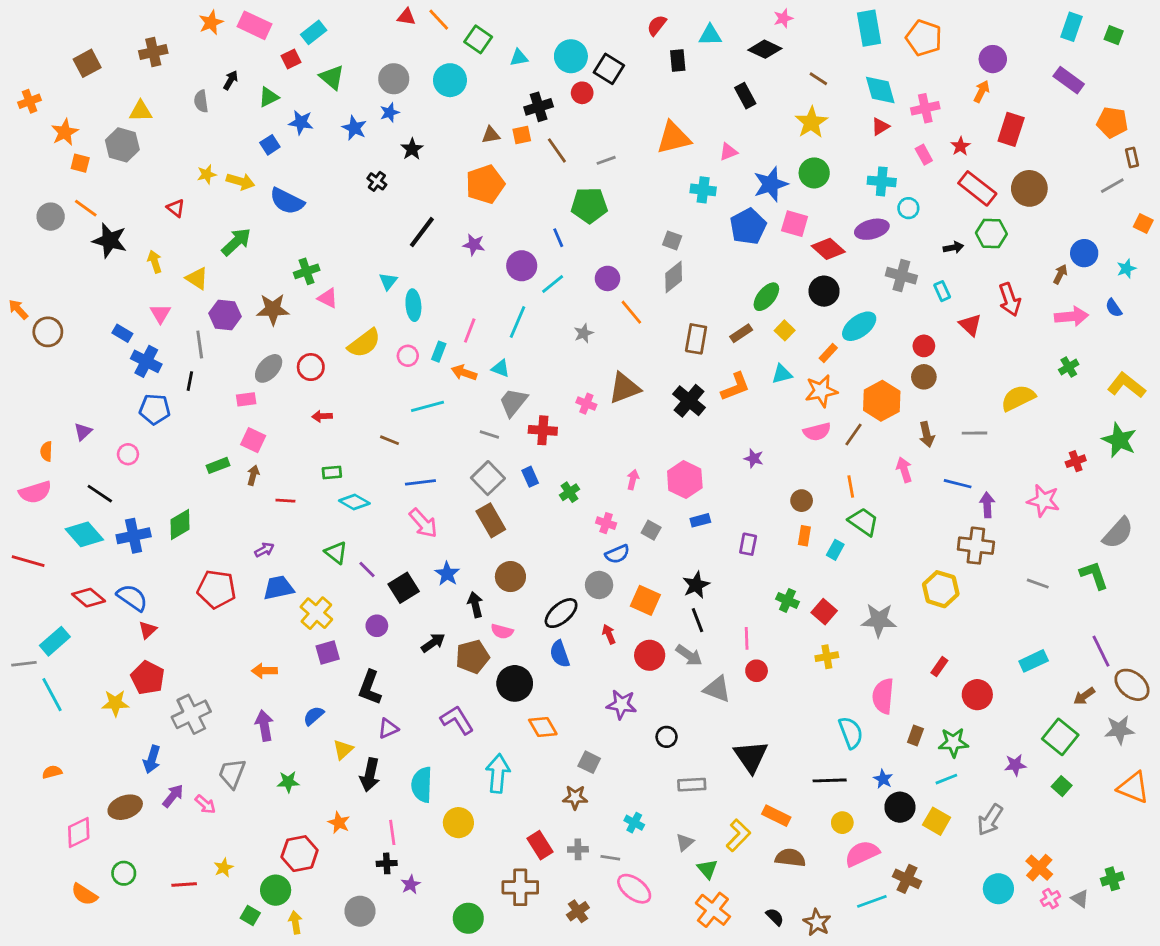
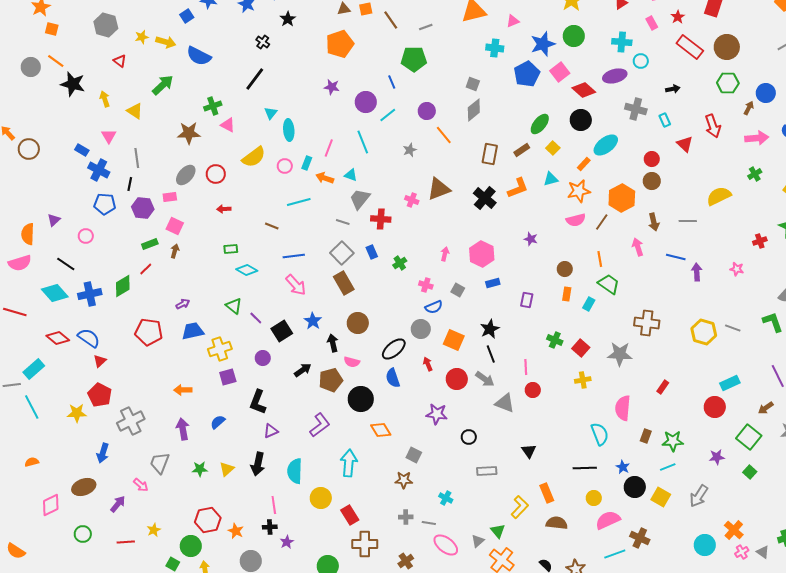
gray hexagon: (122, 145) -> (106, 25), moved
pink square: (795, 224) -> (560, 72), turned 36
black line: (422, 232) -> (255, 79), moved
green hexagon: (991, 233) -> (728, 83), moved
purple hexagon: (225, 315) -> (143, 208), moved
cyan line: (517, 322) -> (363, 142), turned -45
orange semicircle: (46, 451) -> (28, 234), size x1.5
red line: (285, 501) -> (146, 269), moved, turned -48
pink star: (1043, 501) -> (737, 269), size x0.6
brown cross: (976, 546) -> (647, 323), moved
yellow hexagon: (941, 589) -> (704, 332), moved
yellow cross: (316, 613) -> (220, 349), turned 30
red circle: (977, 695) -> (715, 407), moved
purple L-shape: (457, 720) -> (320, 425), turned 85
yellow triangle: (343, 750) -> (227, 469), moved
black triangle: (751, 757) -> (529, 451), size x0.6
purple arrow: (173, 796) -> (118, 504), moved
orange rectangle: (776, 816) -> (547, 493), turned 42
orange star: (339, 823) -> (236, 531), moved
gray triangle: (685, 842) -> (478, 541), moved
red rectangle: (540, 845) -> (350, 515), moved
orange semicircle: (84, 894) -> (16, 551), moved

